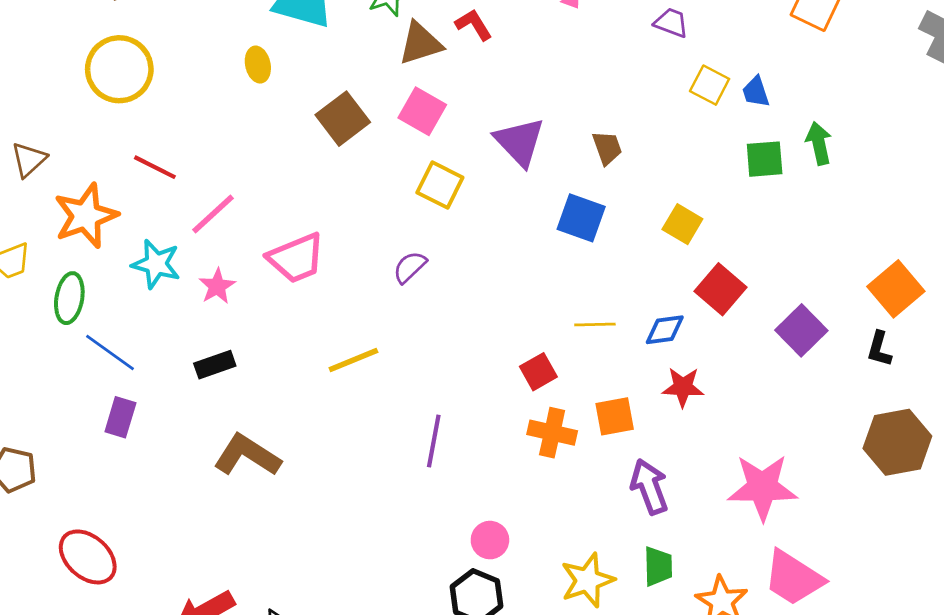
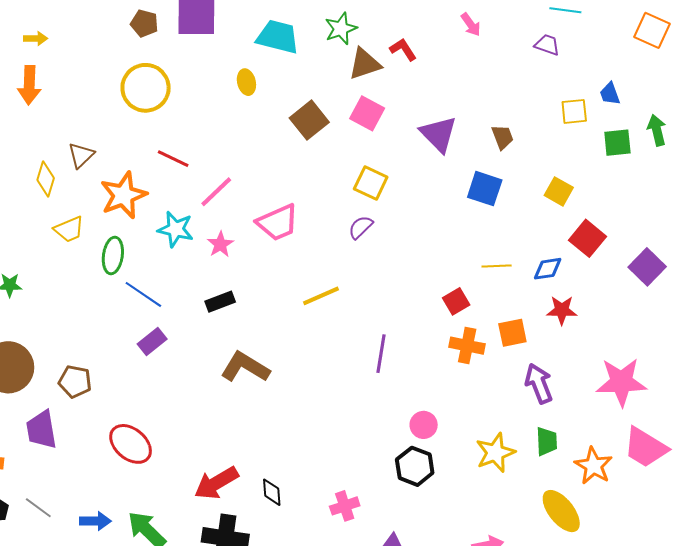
yellow square: (710, 85) -> (574, 111), moved, turned -32
yellow square: (440, 185) -> (371, 183), moved
purple rectangle: (120, 417) -> (152, 341), turned 36

